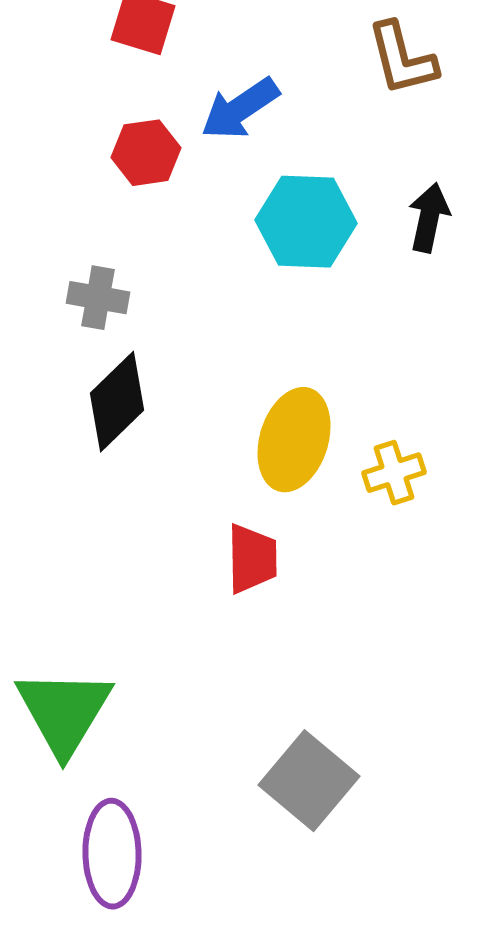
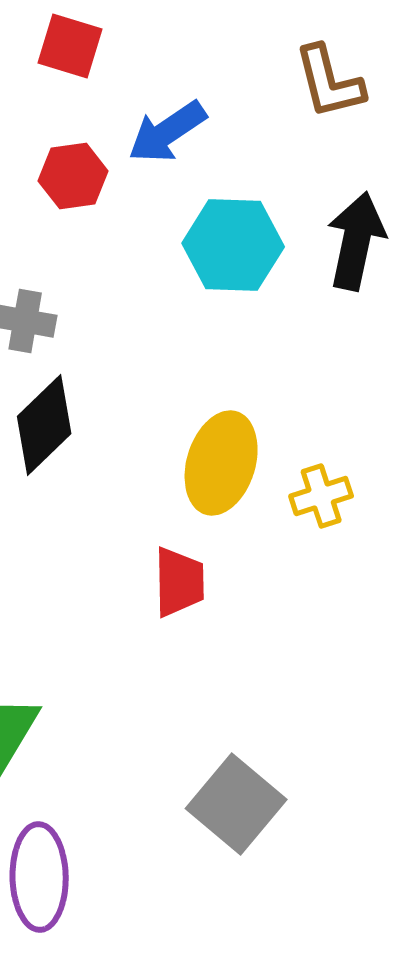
black arrow: (429, 218) -> (356, 241), size x1.4

